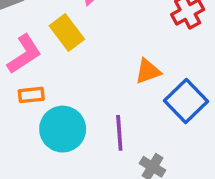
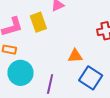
blue square: (186, 101) -> (91, 78), turned -30

